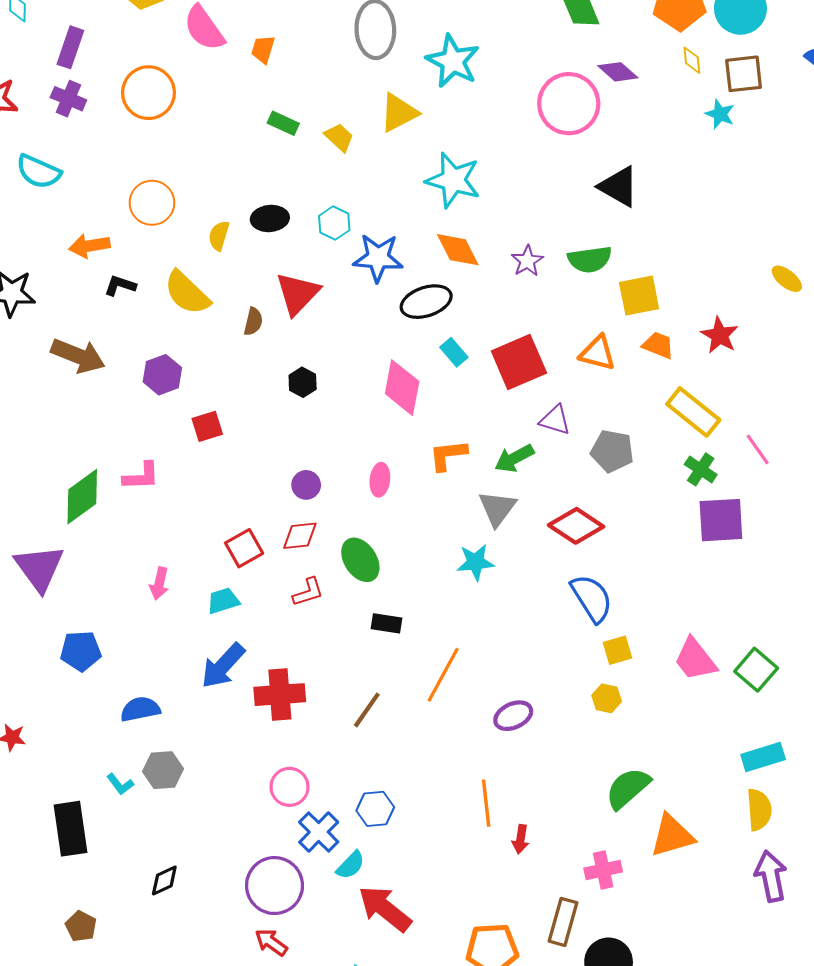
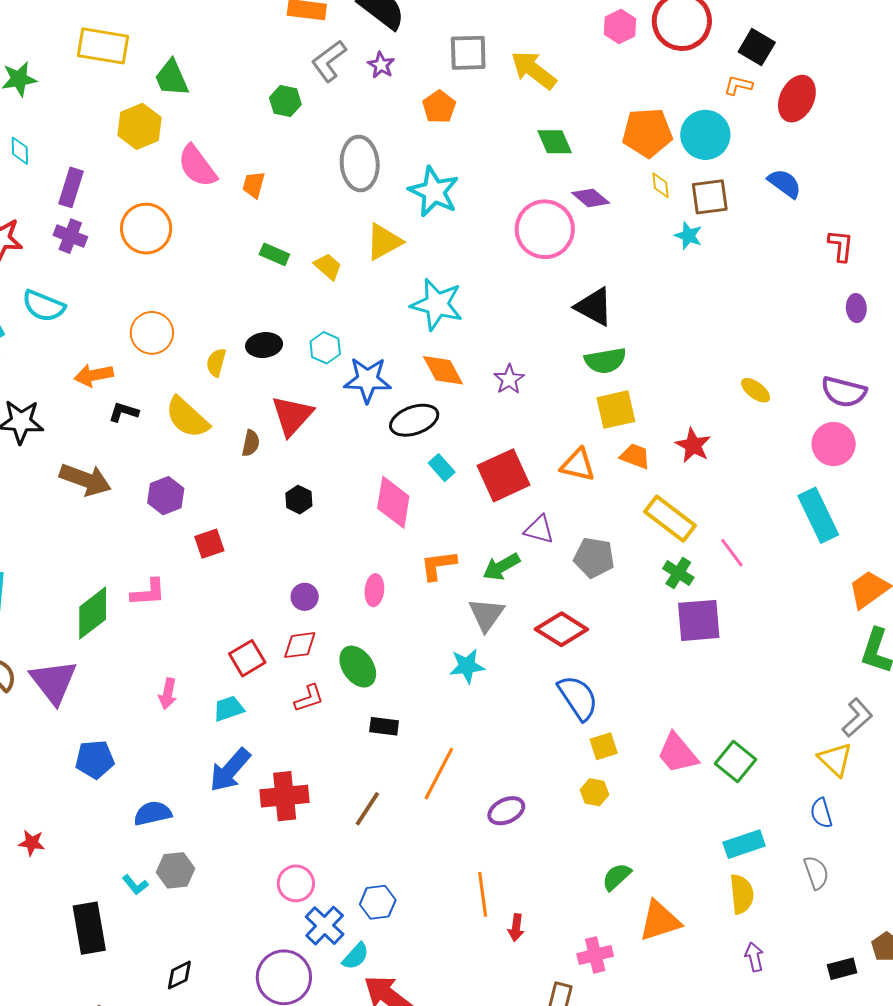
green semicircle: (590, 259) -> (605, 361), moved
green semicircle: (628, 788) -> (617, 877), size x0.7
purple arrow: (771, 876) -> (754, 957), size x0.6

